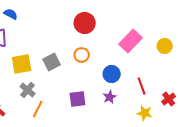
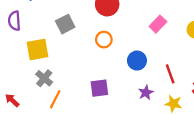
pink rectangle: (131, 41) -> (158, 24), size x0.7
gray square: (52, 62) -> (65, 24), moved
purple star: (110, 97) -> (146, 93), moved

